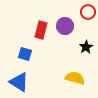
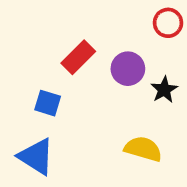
purple circle: (65, 26) -> (128, 69), moved
red rectangle: (41, 30) -> (78, 57), turned 30

